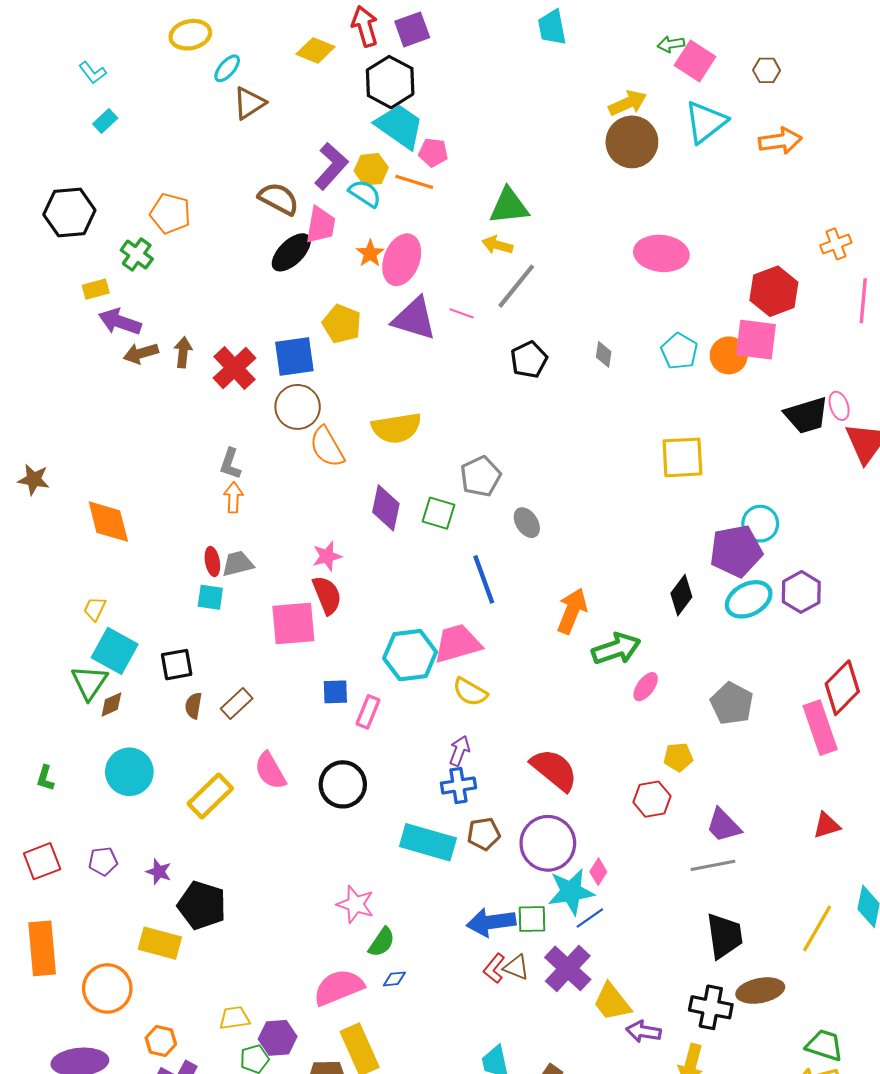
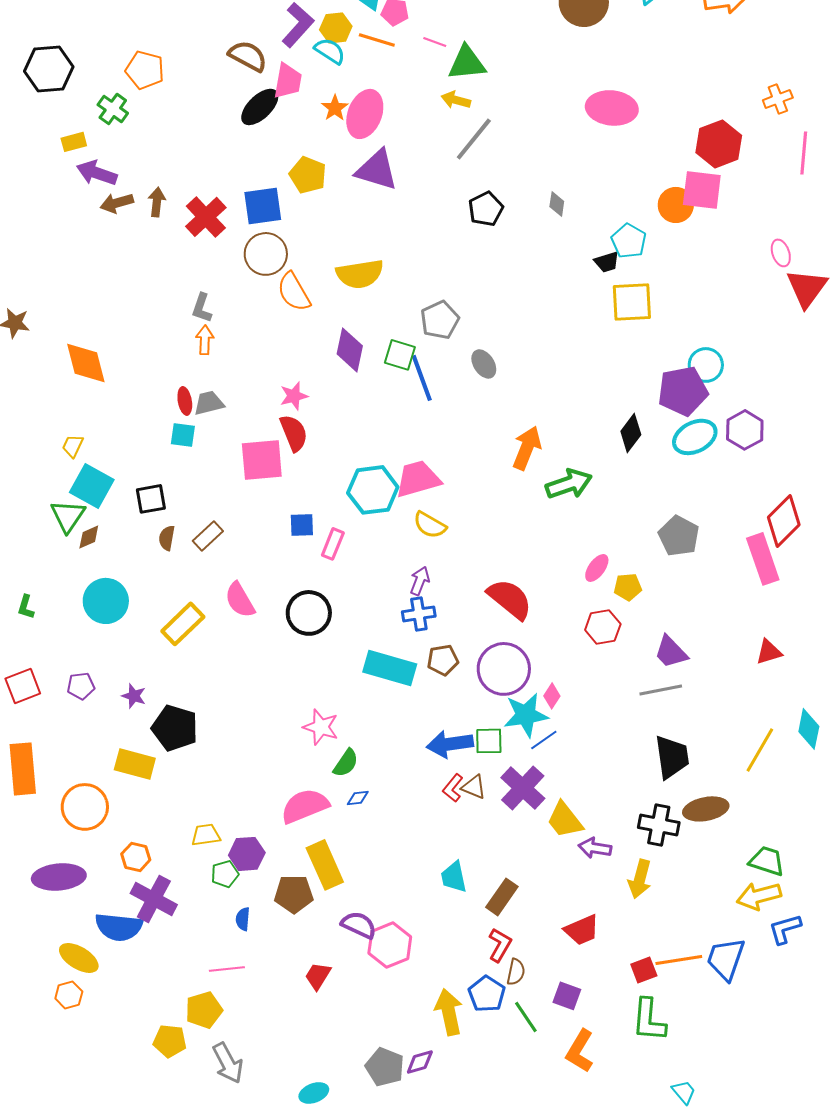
pink line: (462, 313) -> (435, 42), moved
cyan pentagon: (679, 351) -> (629, 241), moved
black trapezoid: (807, 415) -> (607, 262), moved, size x0.6
blue line: (484, 579) -> (422, 378), moved
pink ellipse: (646, 687) -> (597, 568), moved

